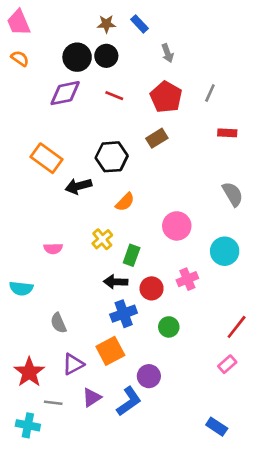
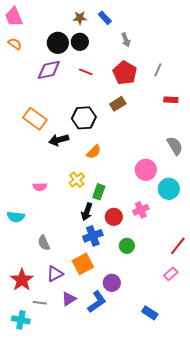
pink circle: (177, 226) -> (146, 170), moved
black arrow: (116, 282) -> (87, 212), turned -72
blue rectangle: (217, 427) -> (150, 313), moved

